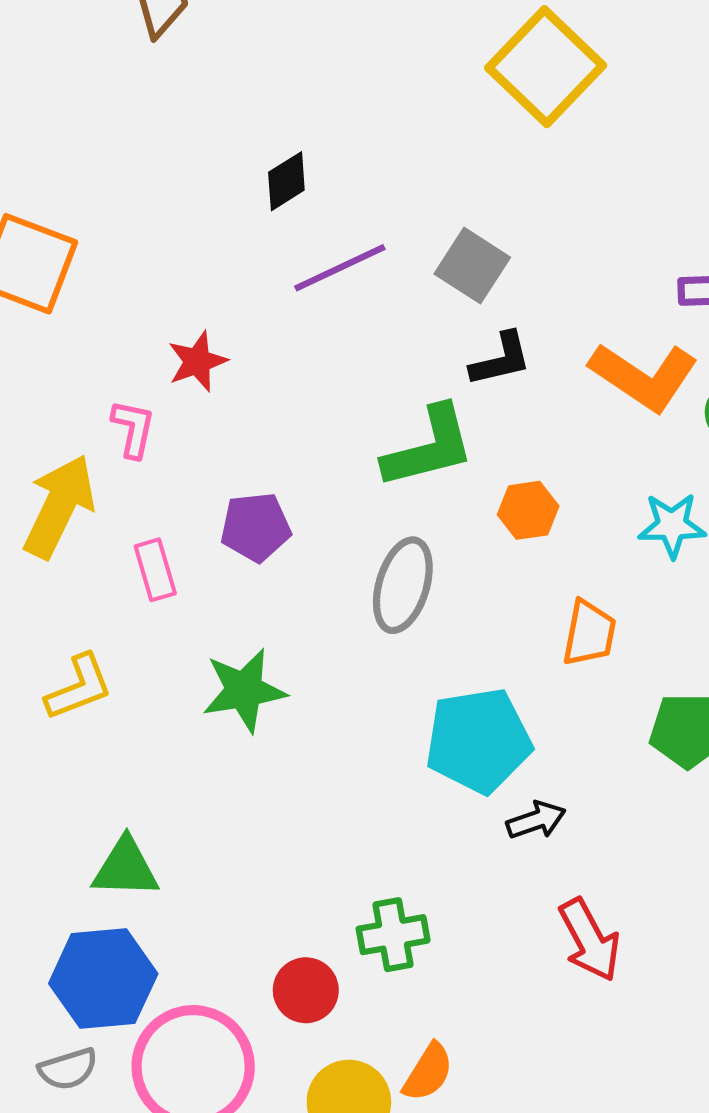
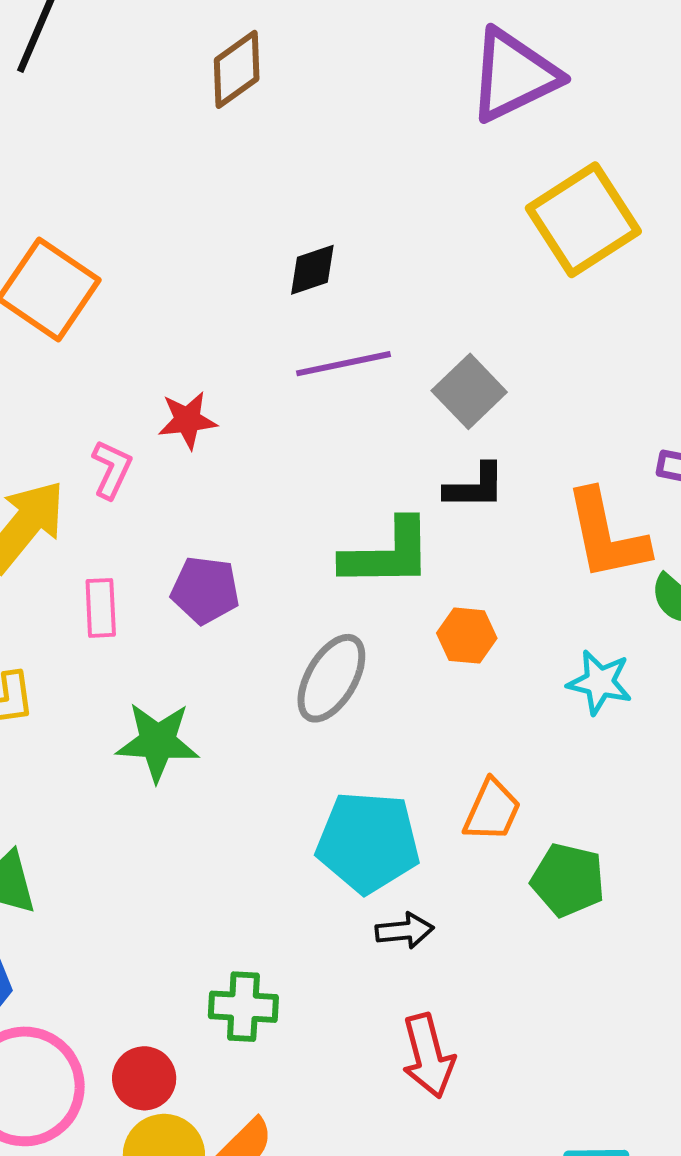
orange L-shape: (644, 377) -> (606, 535), turned 31
orange trapezoid: (589, 633) -> (492, 810), moved
red circle: (306, 990) -> (144, 1078), moved

